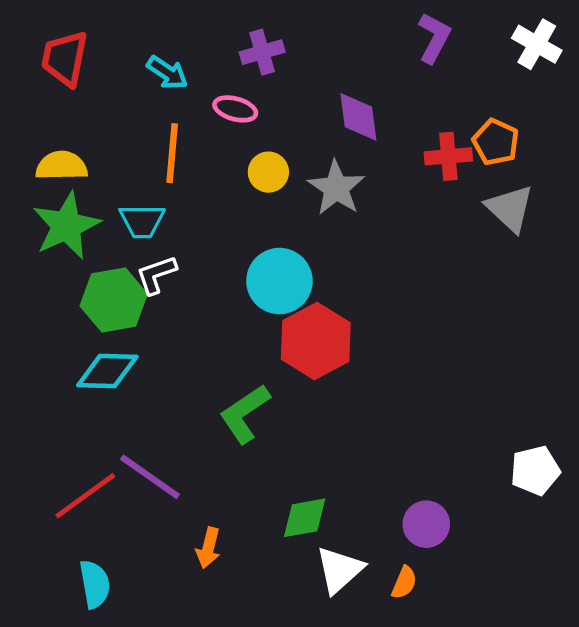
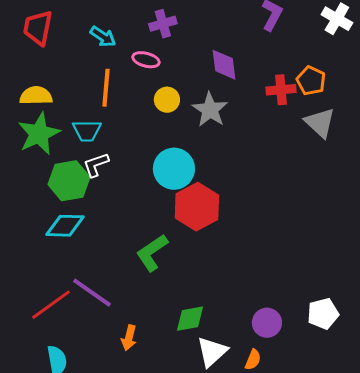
white pentagon: (535, 470) -> (323, 314), moved

